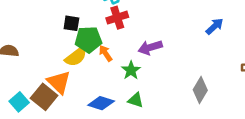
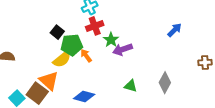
black square: (71, 23) -> (57, 32), turned 32
green star: (131, 70) -> (111, 40), moved
green triangle: (136, 100) -> (131, 86), moved

